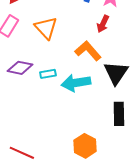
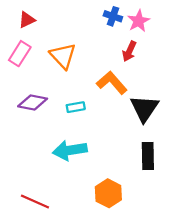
cyan rectangle: (48, 74) -> (76, 107), moved
cyan arrow: (76, 83) -> (70, 150), moved

